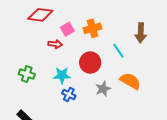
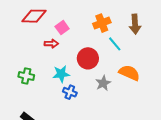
orange cross: (92, 28) -> (102, 23), moved

